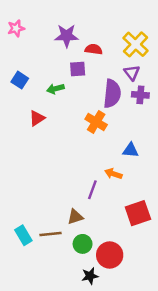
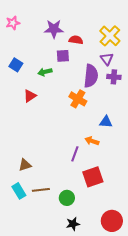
red square: (138, 213) -> (93, 177), moved
brown triangle: (75, 217) -> (25, 165), moved
red circle: (110, 255) -> (112, 221), moved

